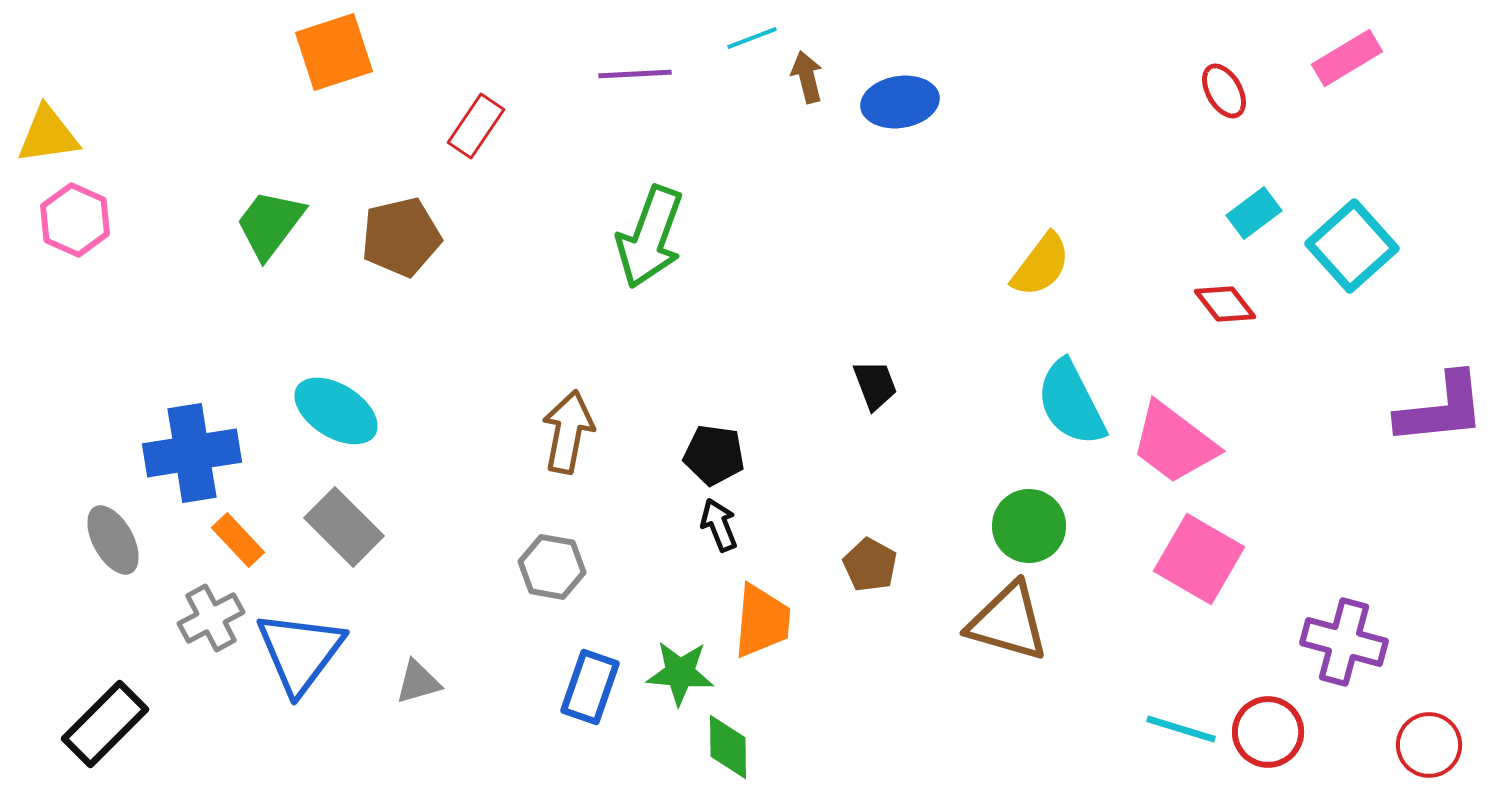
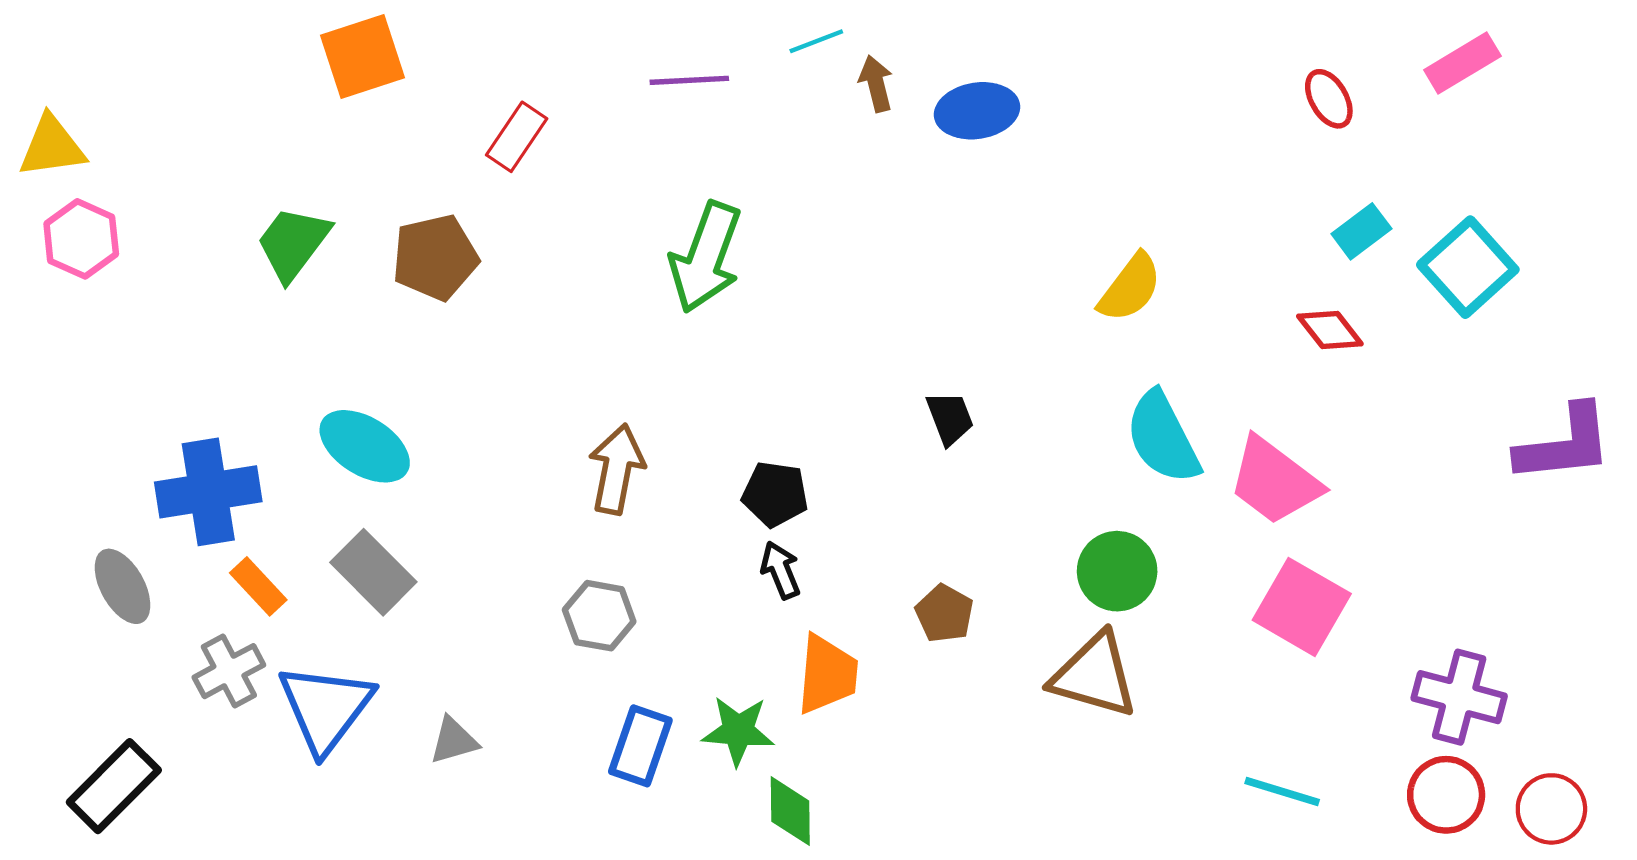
red circle: (1268, 732) -> (1446, 795), moved

